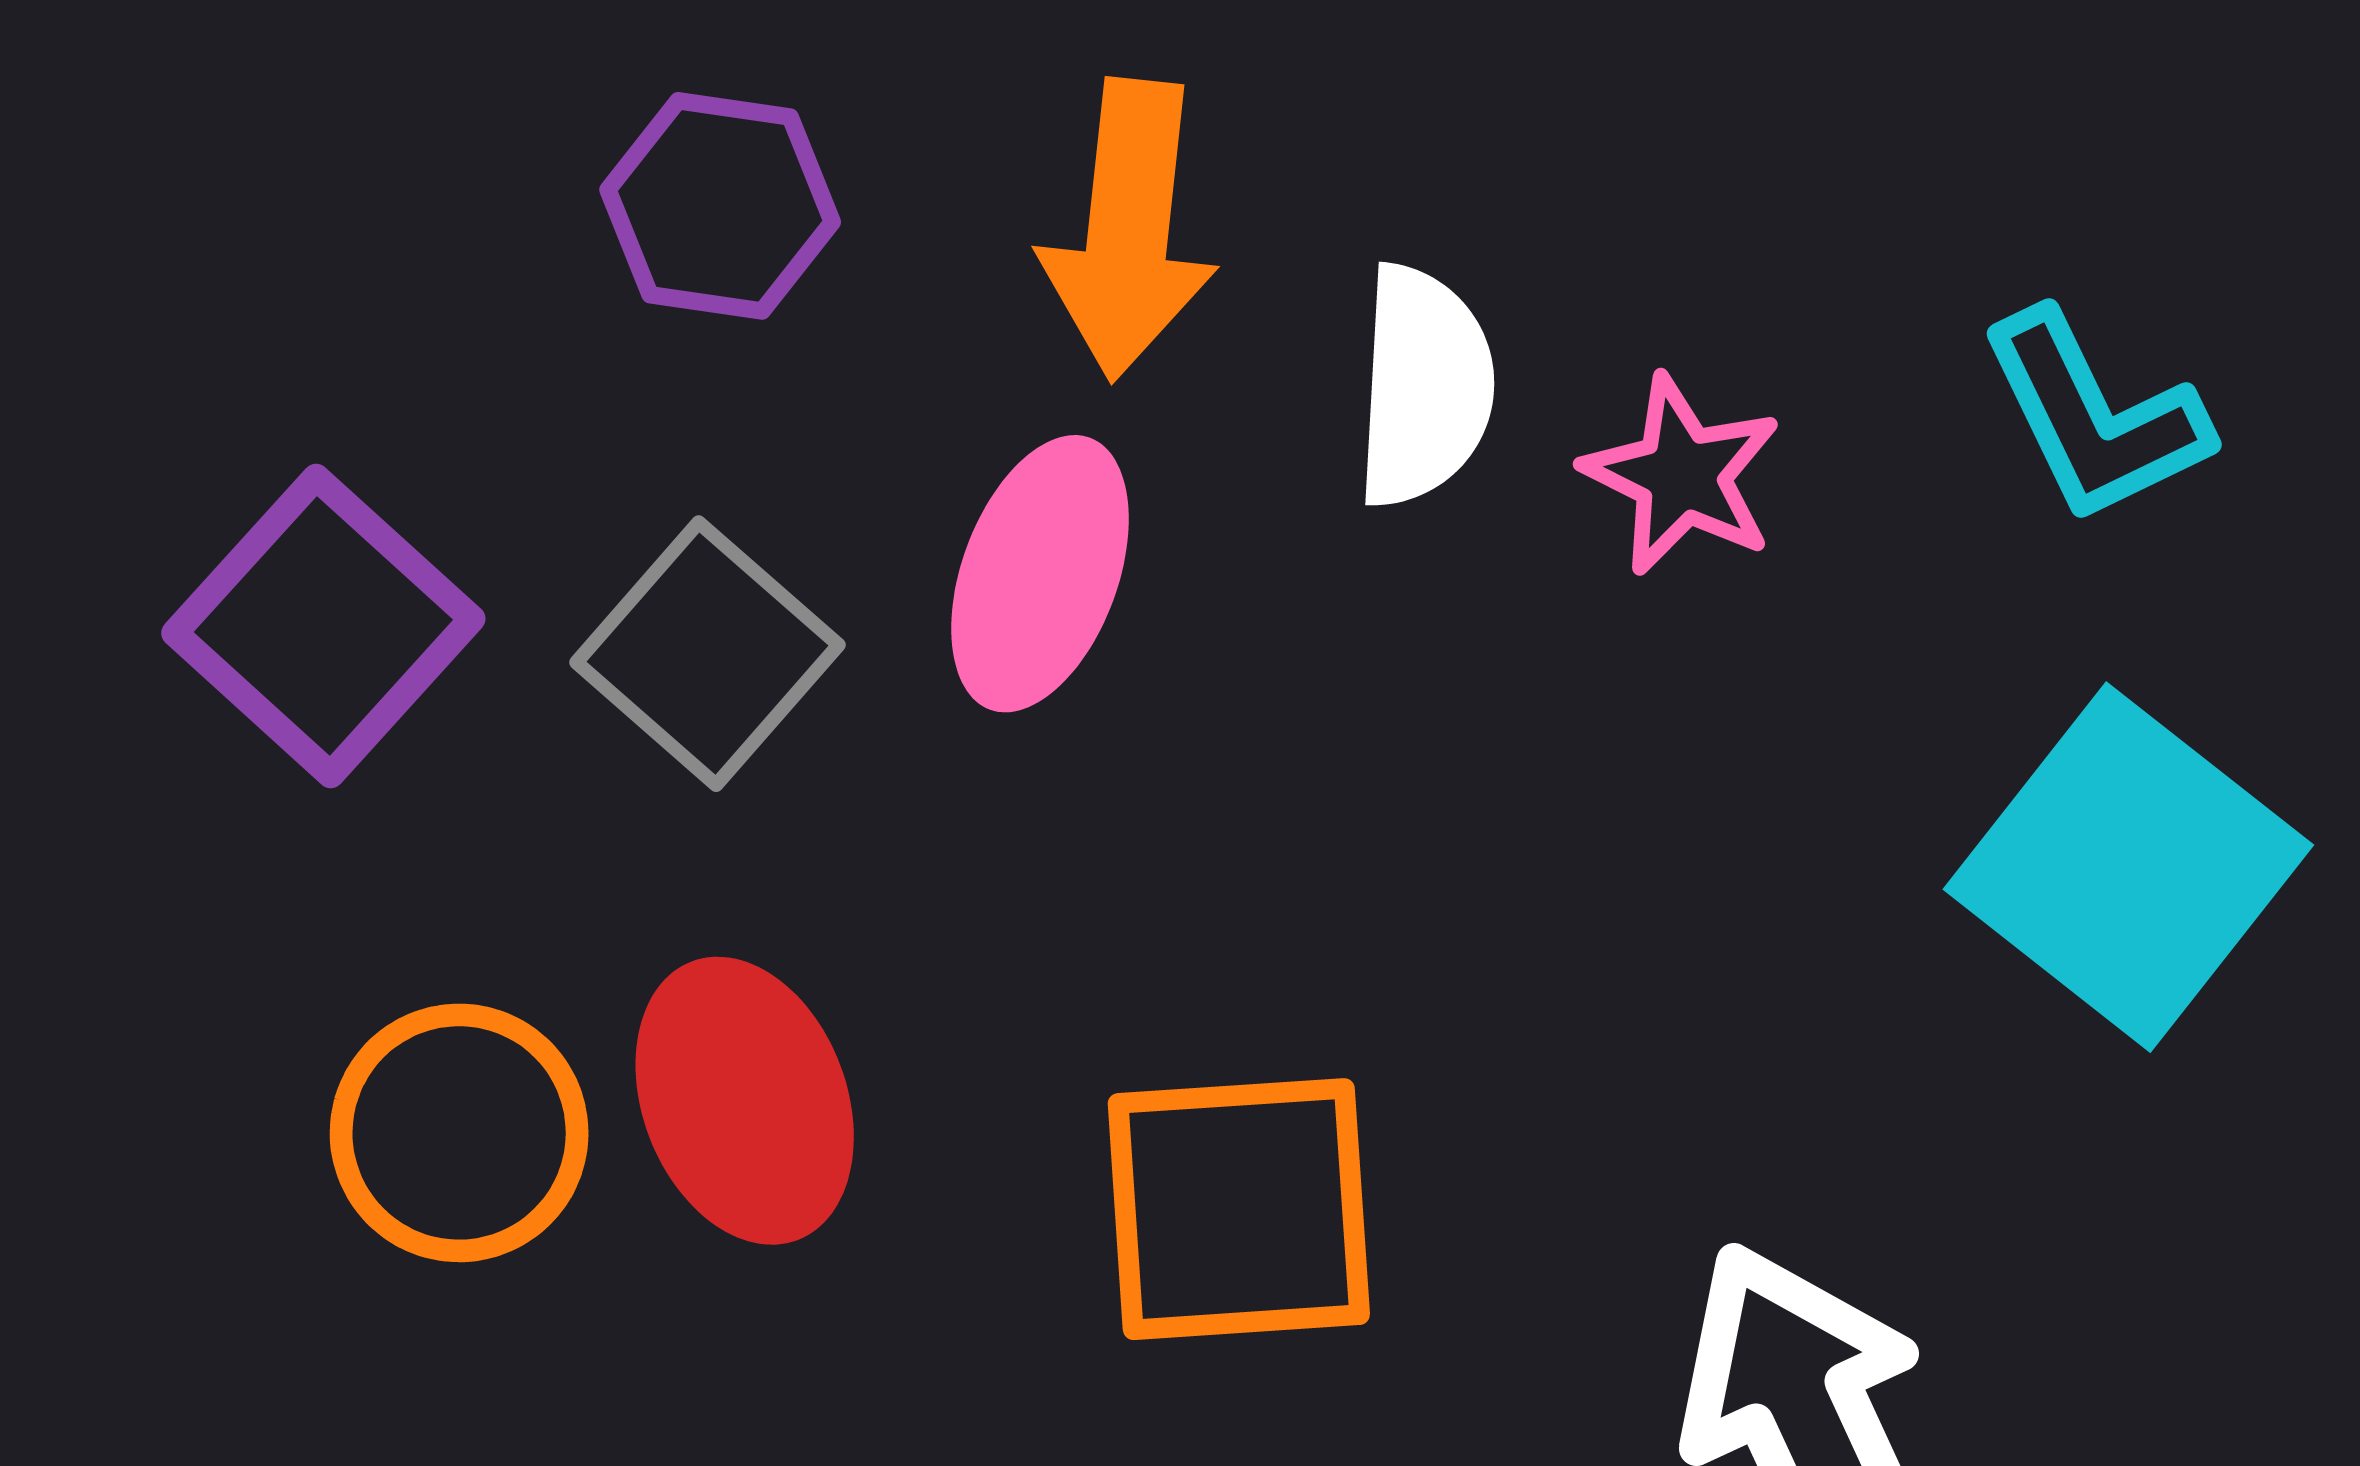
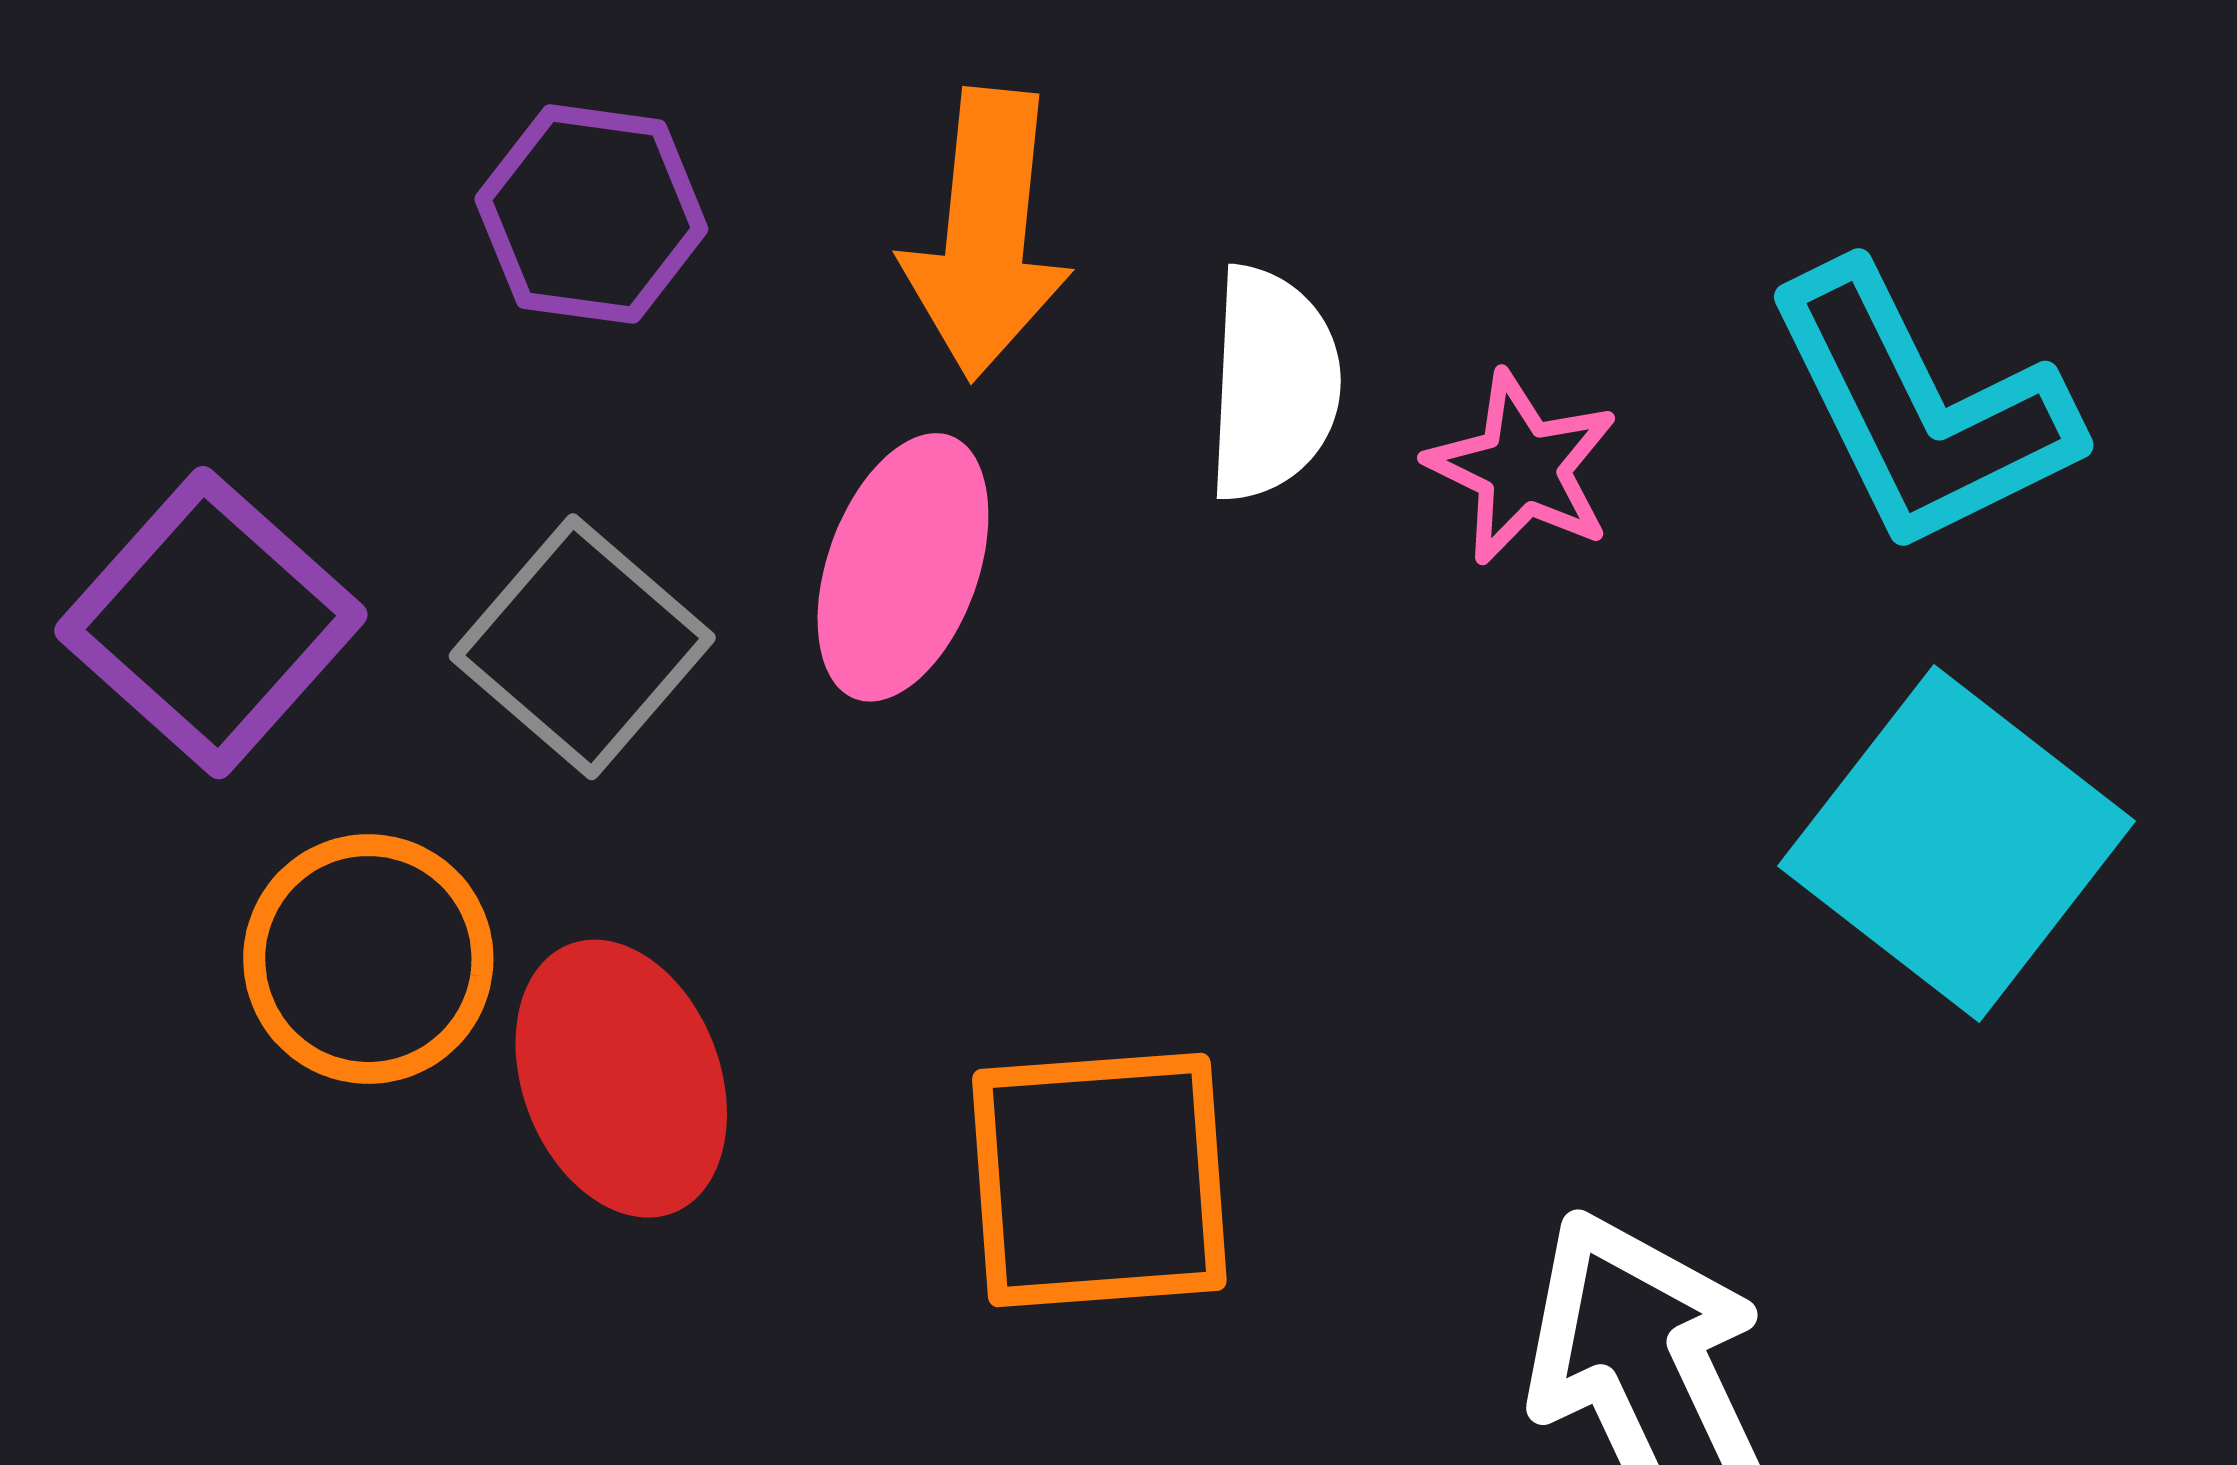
cyan L-shape: (2094, 417) -> (1921, 409), size x1.4
orange circle: (459, 1133) -> (368, 959), moved

